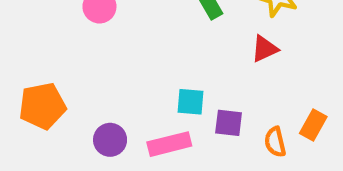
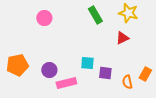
purple circle: (110, 140) -> (49, 70), moved
pink rectangle: (169, 144) -> (66, 83), moved

